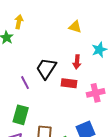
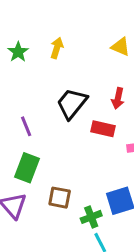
yellow arrow: (19, 22) -> (57, 48), moved
purple line: (25, 83) -> (26, 126), moved

